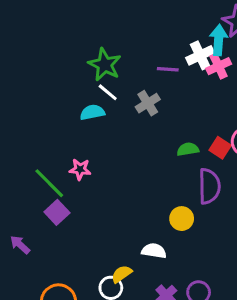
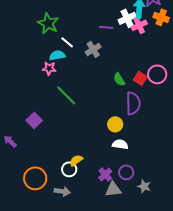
green star: (105, 65) -> (48, 23), moved
green semicircle: (188, 149) -> (119, 79), turned -112
pink star: (80, 169) -> (49, 68), moved
green line: (49, 183) -> (66, 95), moved
white semicircle: (154, 251) -> (120, 144), moved

